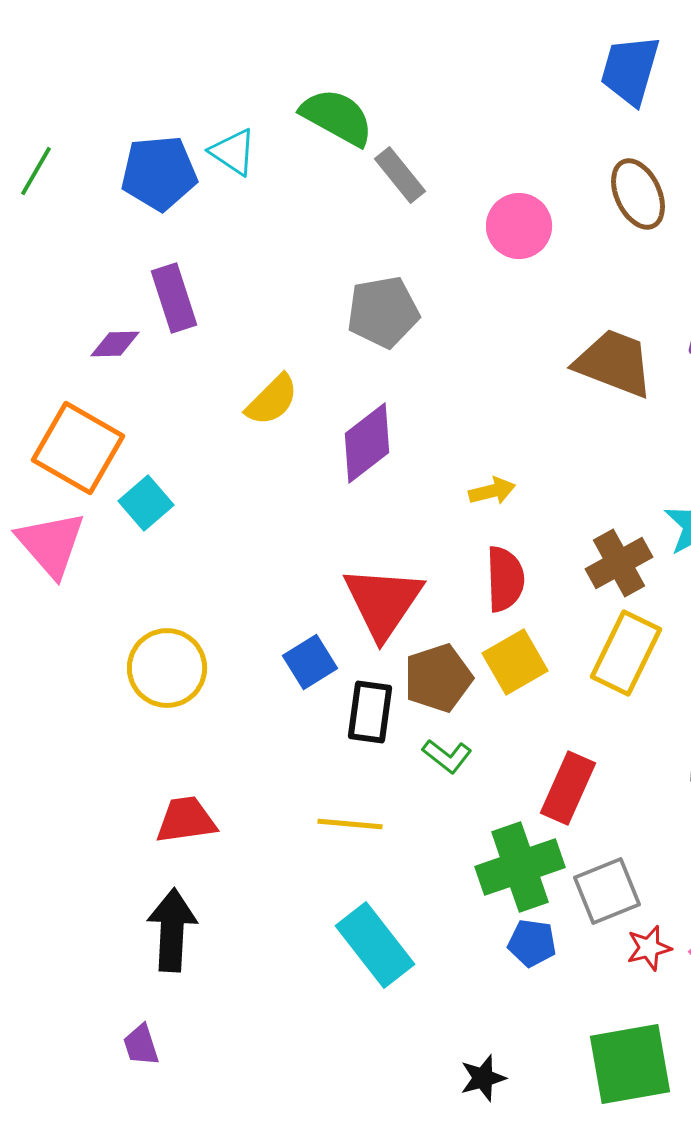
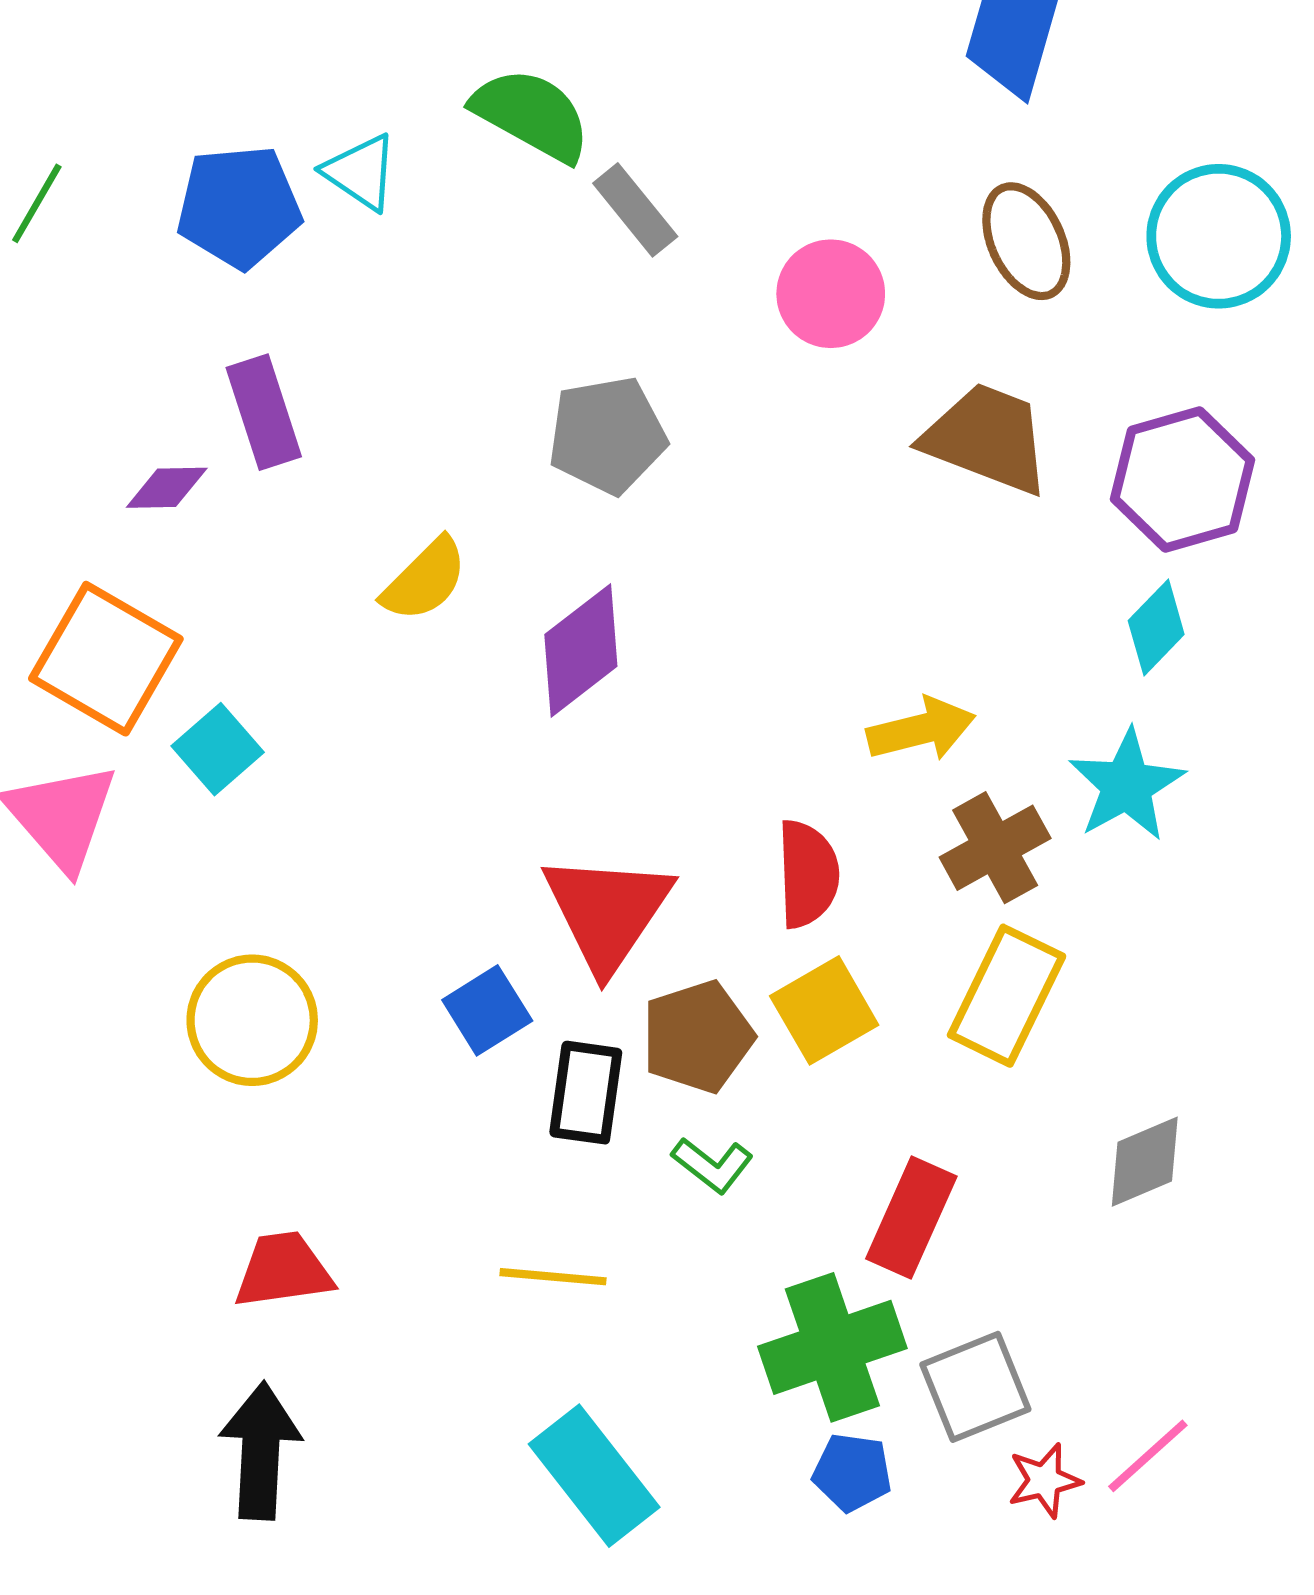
brown trapezoid: (614, 363) -> (987, 438), moved
yellow arrow: (492, 491) -> (921, 729), moved, size x1.4

